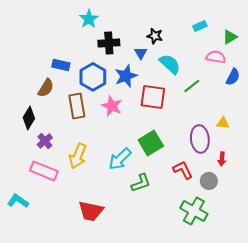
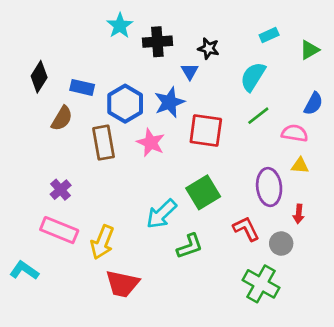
black cross: (109, 43) -> (157, 42), moved
pink semicircle: (216, 57) -> (295, 133), moved
cyan semicircle: (170, 64) -> (253, 77), moved, turned -100
black diamond: (29, 118) -> (39, 77), moved
yellow arrow: (78, 156) -> (102, 242), moved

